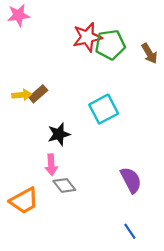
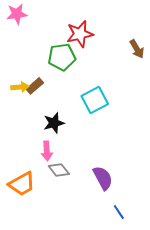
green pentagon: (110, 45) -> (62, 57), moved
purple semicircle: (131, 180) -> (103, 178), moved

